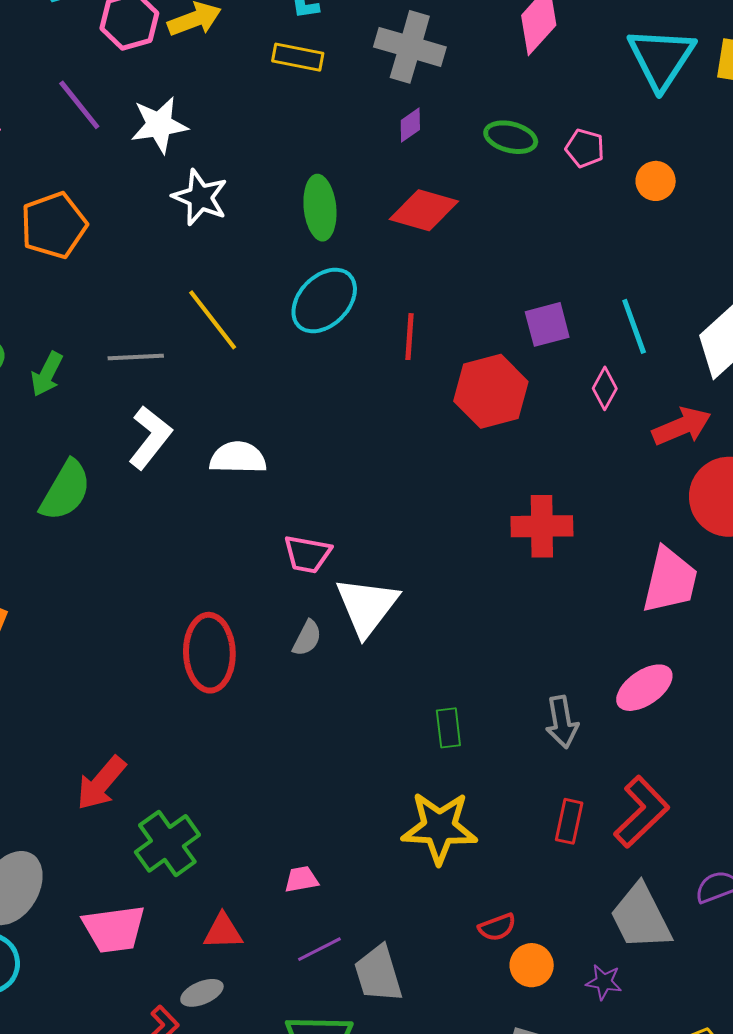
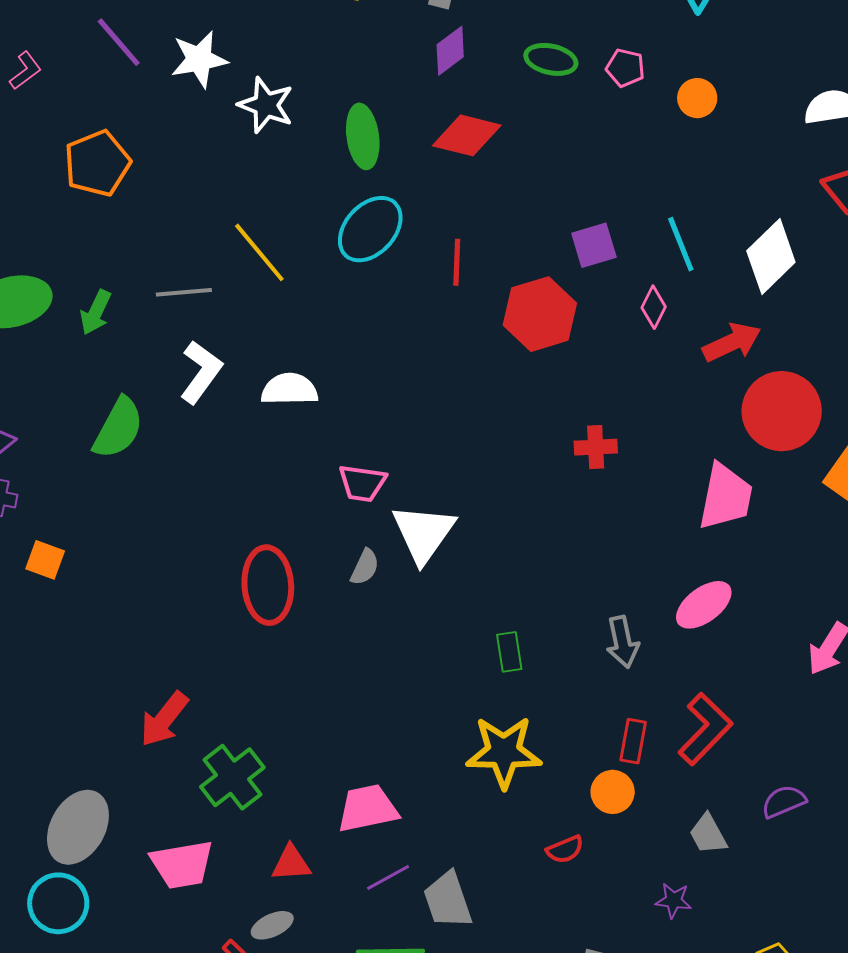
purple diamond: (410, 125) -> (450, 51), size x1.4
white star: (200, 197) -> (266, 105), moved
red cross: (542, 526) -> (596, 447), size x0.7
pink trapezoid: (301, 879) -> (368, 808), size x1.8
gray trapezoid: (641, 917) -> (708, 834), size x0.6
orange circle: (532, 965) -> (613, 792), moved

